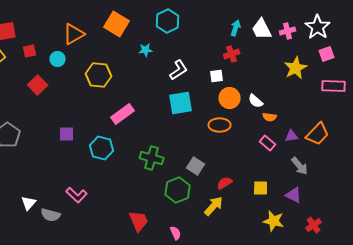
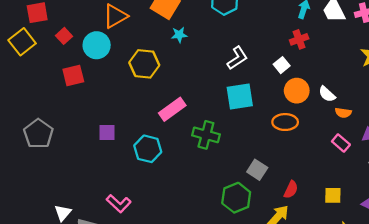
cyan star: (146, 50) -> (179, 35), moved
red square: (30, 51) -> (64, 36), turned -32
cyan circle: (58, 59) -> (97, 45), size x1.5
white square: (217, 76) -> (282, 65), turned -32
red square: (38, 85) -> (73, 75), turned 30
green cross: (152, 158) -> (206, 135), moved
red semicircle: (225, 183) -> (291, 190), turned 147

